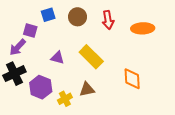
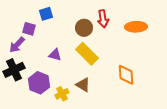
brown circle: (78, 17) -> (84, 28), moved
brown triangle: (87, 89) -> (83, 85), turned 42

